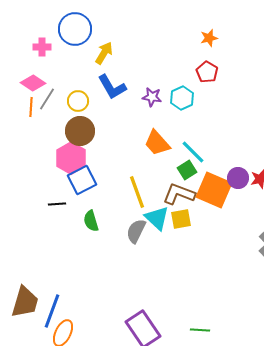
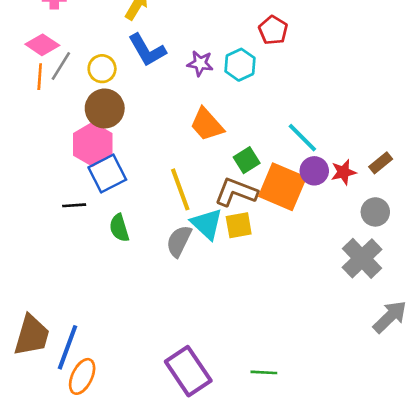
cyan line: (193, 152) -> (302, 138), moved

